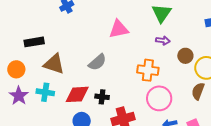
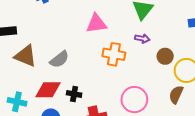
gray semicircle: (97, 62) -> (59, 59), moved
orange cross: (148, 70) -> (114, 54), moved
cyan cross: (45, 92) -> (17, 102), moved

